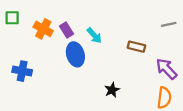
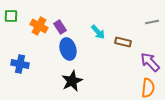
cyan arrow: (94, 36) -> (98, 32), moved
black star: (112, 90) -> (72, 81), moved, size x1.5

